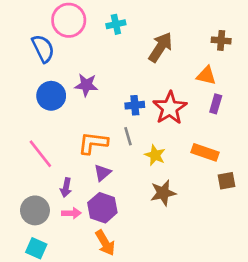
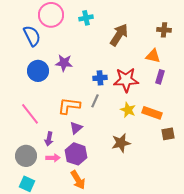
red star: (170, 108) -> (126, 80), turned 30
gray line: (128, 136) -> (95, 101), turned 40
yellow star: (155, 155) -> (128, 110), moved

